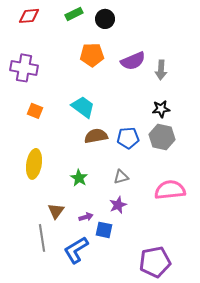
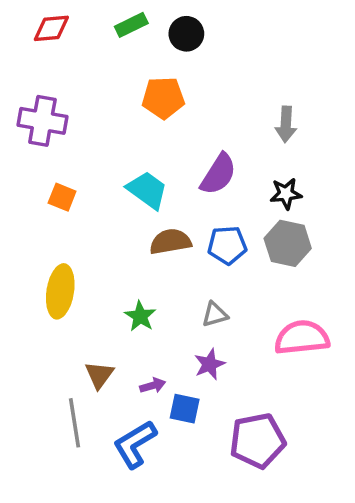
purple semicircle: (133, 61) -> (218, 174), moved, turned -35
purple pentagon: (155, 262) -> (257, 441), moved

